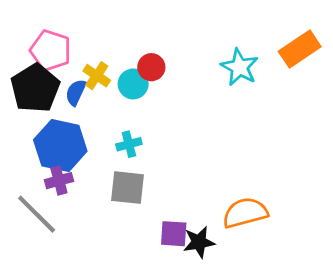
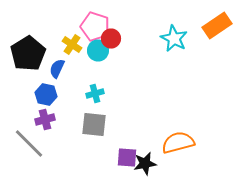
pink pentagon: (51, 50) -> (95, 26), moved
blue semicircle: (76, 92) -> (57, 68), moved
blue hexagon: (60, 146) -> (46, 94), size x0.6

